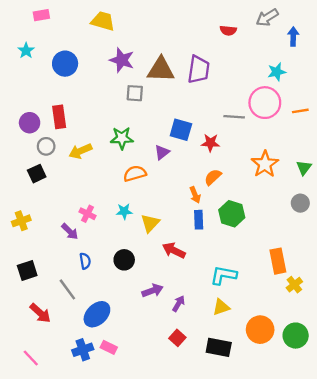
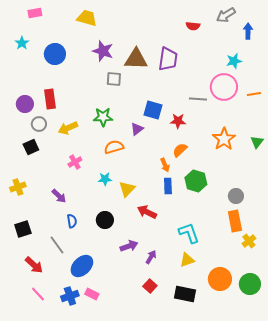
gray circle: (300, 203) -> (236, 196), moved
pink cross: (87, 214) -> (75, 162), moved, turned 32
cyan L-shape: (223, 275) -> (189, 233), turned 60
pink line: (31, 358) -> (38, 294), moved

